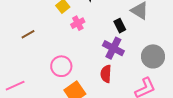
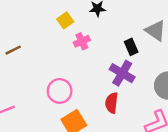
brown line: (28, 34) -> (13, 50), moved

